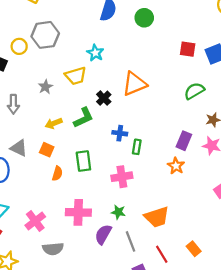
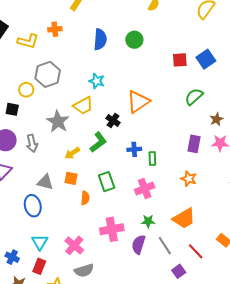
gray star: (45, 87) -> (58, 121), size x1.6
orange star: (176, 166) -> (189, 179), moved
gray semicircle: (53, 249) -> (84, 271), moved

